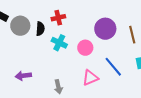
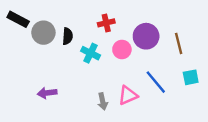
red cross: (58, 18) -> (106, 23), moved
pink circle: (85, 48) -> (122, 49), moved
gray arrow: (58, 87) -> (103, 101), moved

